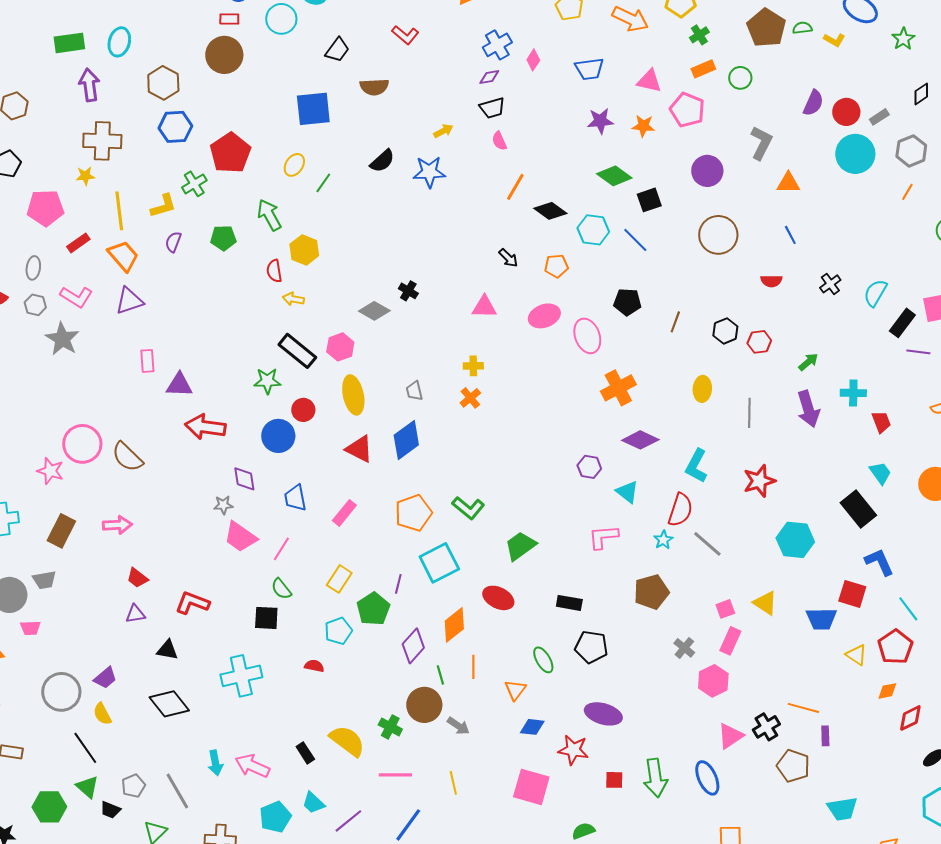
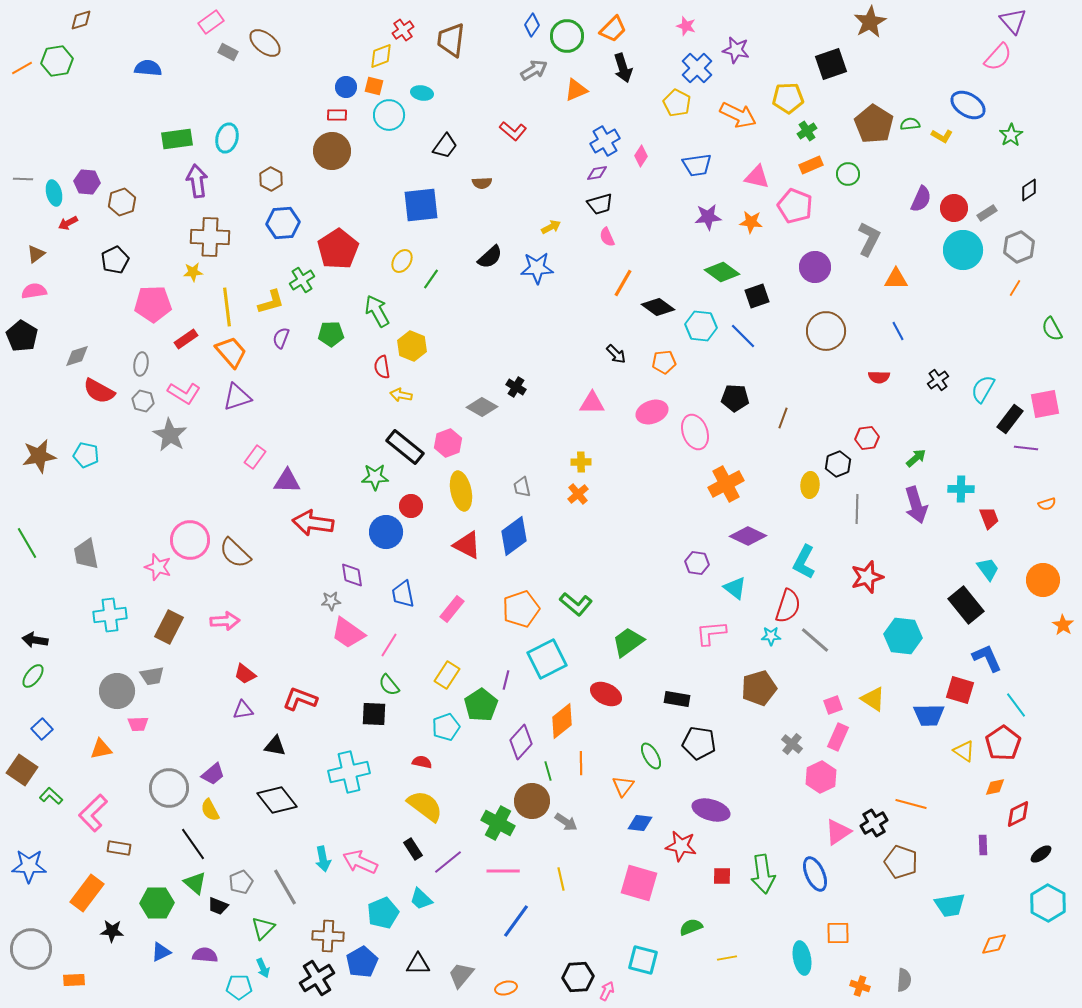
brown hexagon: (163, 83) -> (271, 179), size x0.7
brown semicircle: (374, 87) -> (482, 183), size x0.7
black hexagon: (725, 331) -> (838, 464), moved
pink rectangle: (147, 361) -> (255, 457), turned 40
cyan star: (663, 540) -> (771, 636), turned 30
green cross: (390, 727) -> (498, 823), size x1.4
purple rectangle: (825, 736) -> (983, 845), moved
yellow semicircle: (347, 741) -> (425, 806), moved
purple line: (348, 821) -> (448, 862), moved

